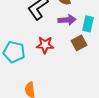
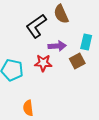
purple arrow: (67, 20) -> (57, 46), moved

